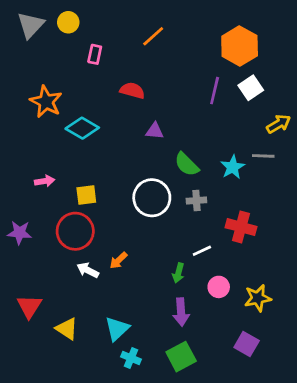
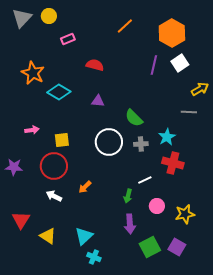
orange line: (153, 36) -> (125, 26), moved
pink rectangle: (95, 54) -> (68, 39), turned 56
purple triangle: (155, 131) -> (98, 101), moved
cyan star: (233, 167) -> (167, 137), moved
white arrow: (88, 270) -> (54, 196), moved
green square: (181, 357) -> (150, 247), moved

